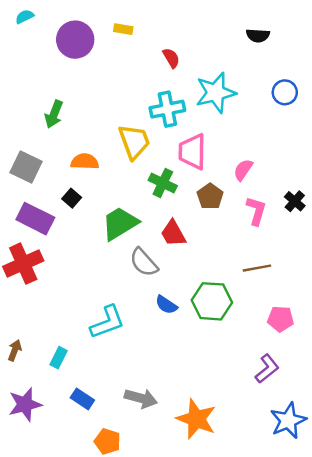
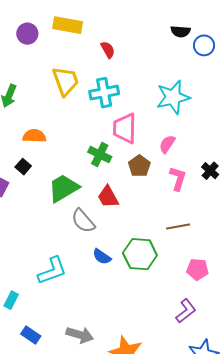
yellow rectangle: (123, 29) -> (68, 25), size x1.8
purple circle: (75, 40) -> (27, 34), size x0.7
blue circle: (285, 92) -> (204, 45), moved
cyan star: (216, 93) -> (173, 97), moved
yellow trapezoid: (134, 142) -> (66, 81), moved

